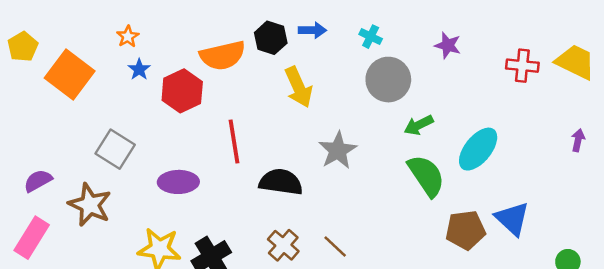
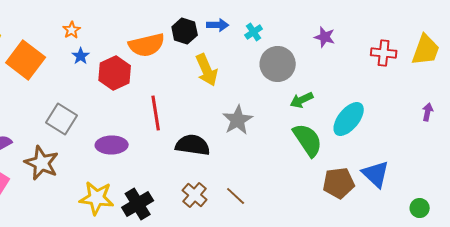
cyan cross: (371, 37) -> (254, 32), moved, turned 30
yellow trapezoid: (575, 62) -> (426, 50), turned 84

